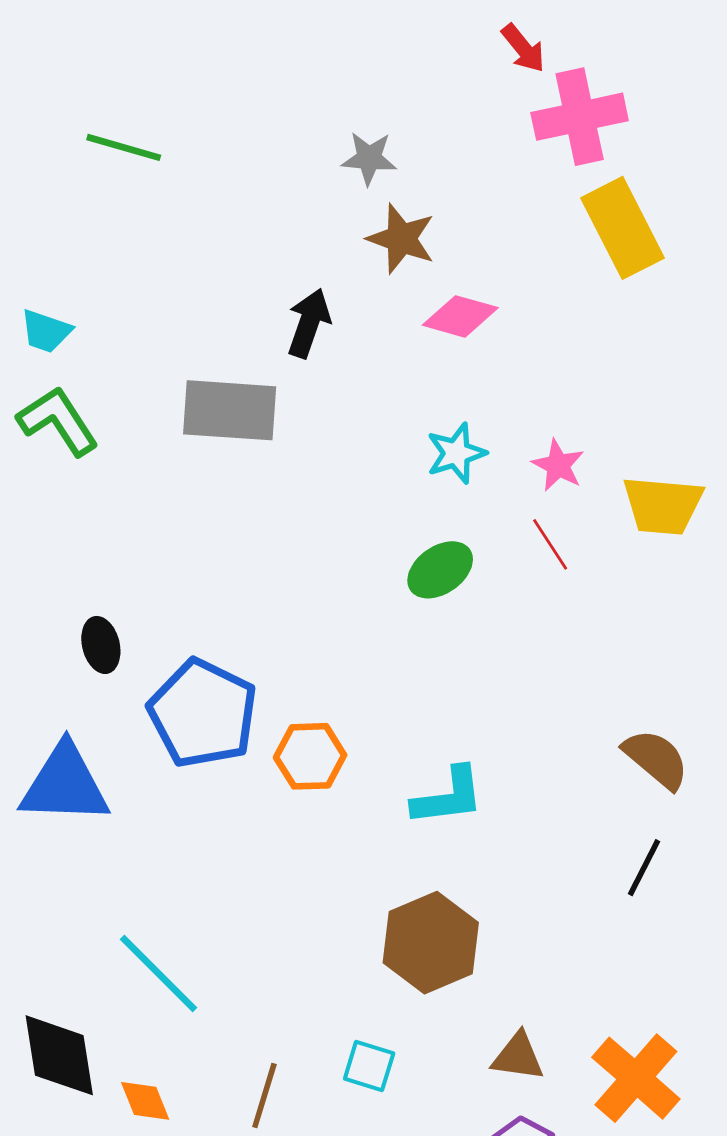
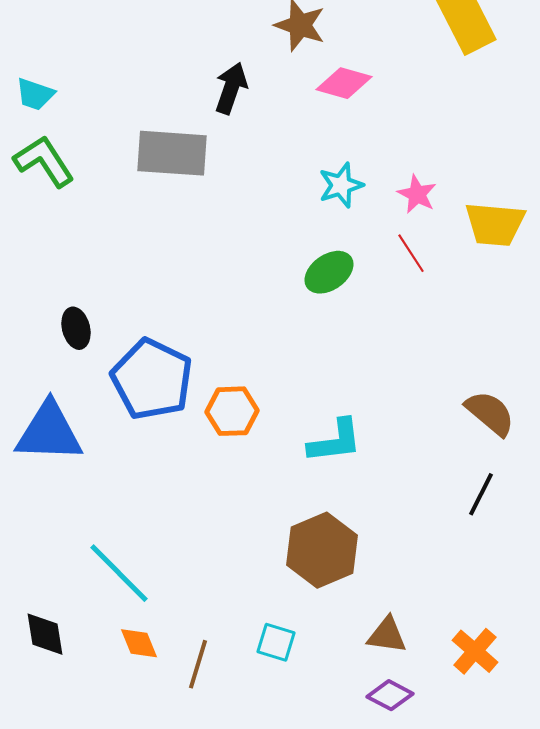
black diamond: (59, 1055) -> (45, 634), size x0.7
orange cross: (636, 1078) -> (475, 651), size x0.7
orange diamond: (145, 1101) -> (139, 643), moved

